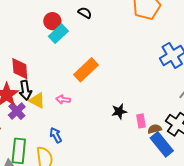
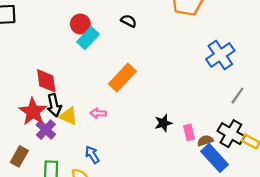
black semicircle: (85, 13) -> (129, 21), moved

